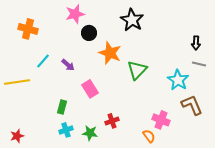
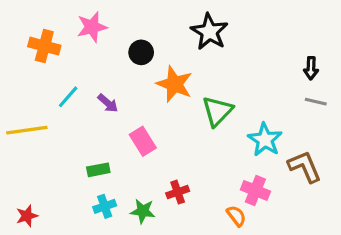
pink star: (75, 14) -> (92, 27), moved
cyan star: (178, 80) -> (265, 140), moved
green rectangle: (62, 107) -> (98, 170), turned 64

